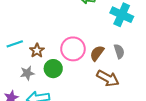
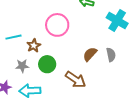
pink circle: (73, 49) -> (57, 25), moved
brown arrow: (108, 78) -> (76, 80), moved

